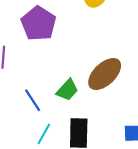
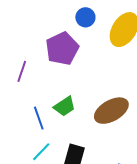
green trapezoid: (67, 90) -> (65, 106), moved

